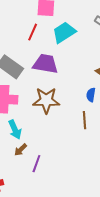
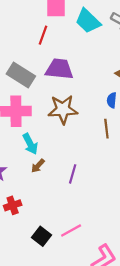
cyan trapezoid: (64, 32) -> (88, 21), moved, turned -100
purple line: (36, 164) -> (73, 174), moved

